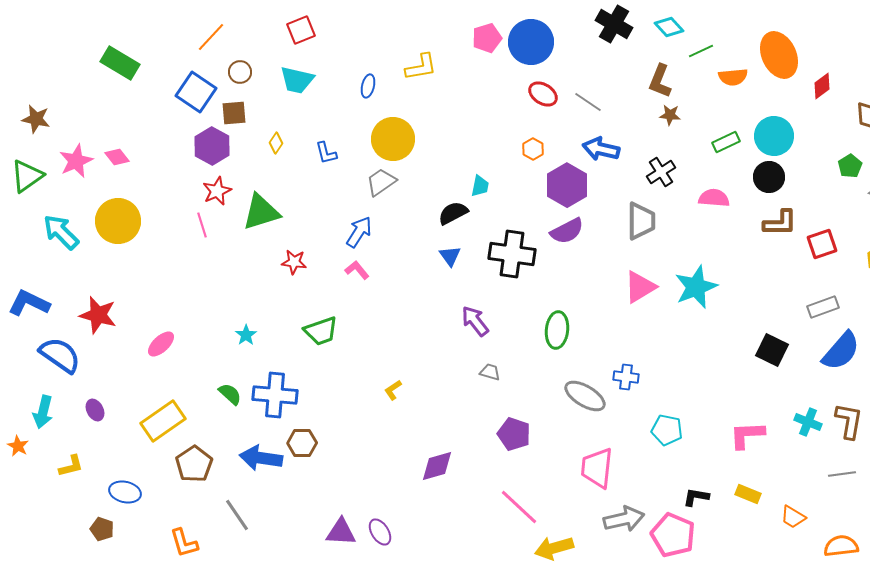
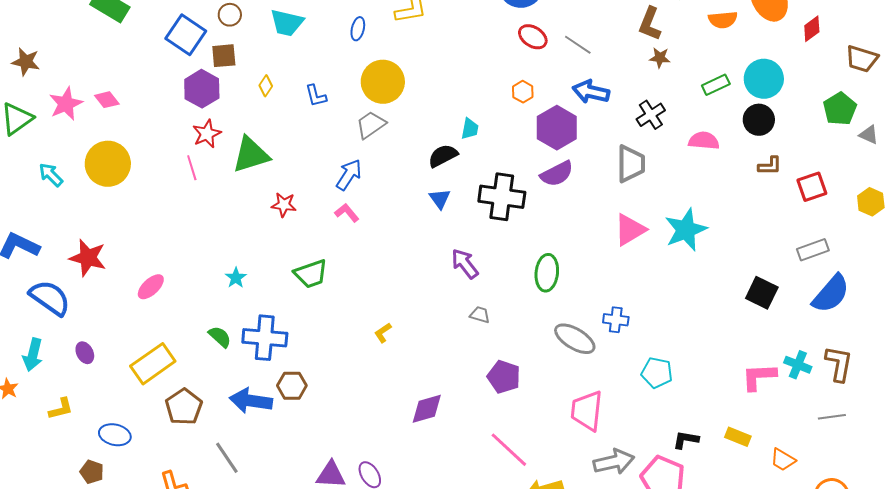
green pentagon: (850, 166) -> (840, 109), size x1.4
brown L-shape: (780, 223) -> (770, 166), size x0.7
cyan arrow: (61, 232) -> (51, 175), size x0.7
pink L-shape: (747, 435) -> (759, 377), moved

